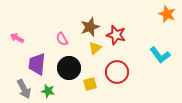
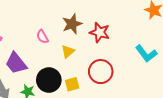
yellow triangle: (95, 48) -> (68, 51), moved
purple trapezoid: (37, 64) -> (16, 63), turned -45
black circle: (69, 68) -> (49, 80), moved

